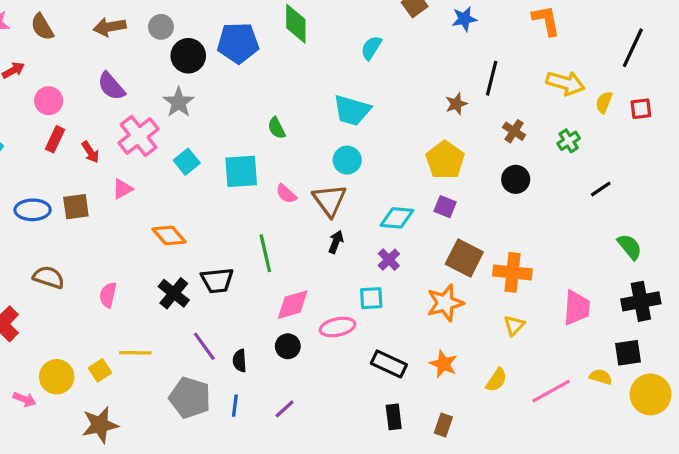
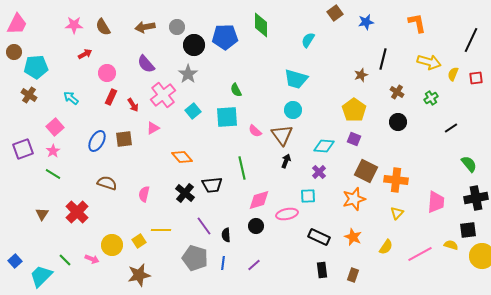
green semicircle: (277, 128) -> (236, 90), moved
blue ellipse: (33, 210) -> (97, 141), turned -60

